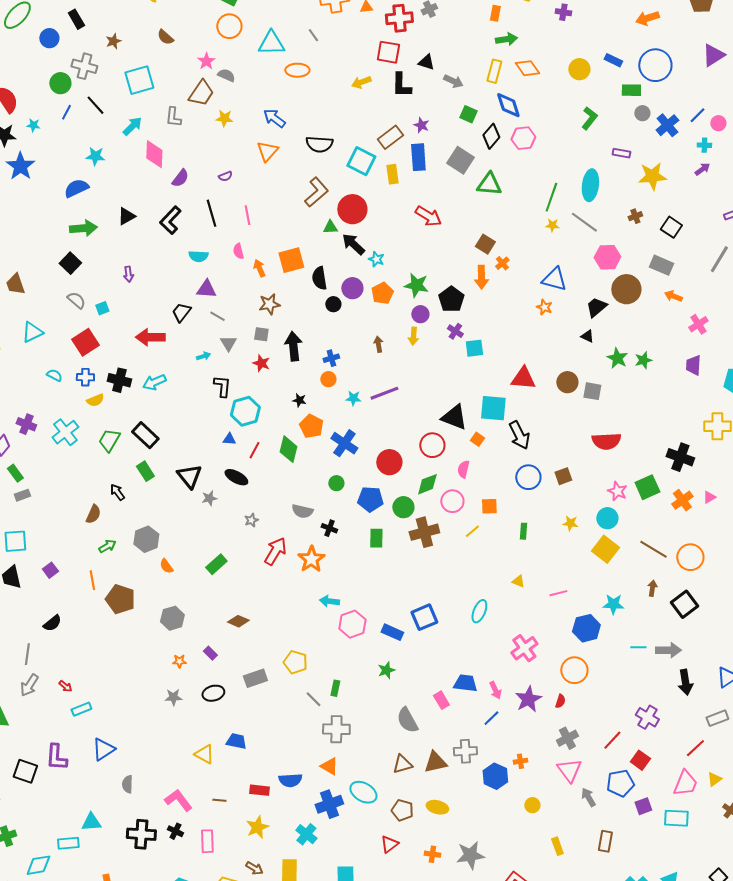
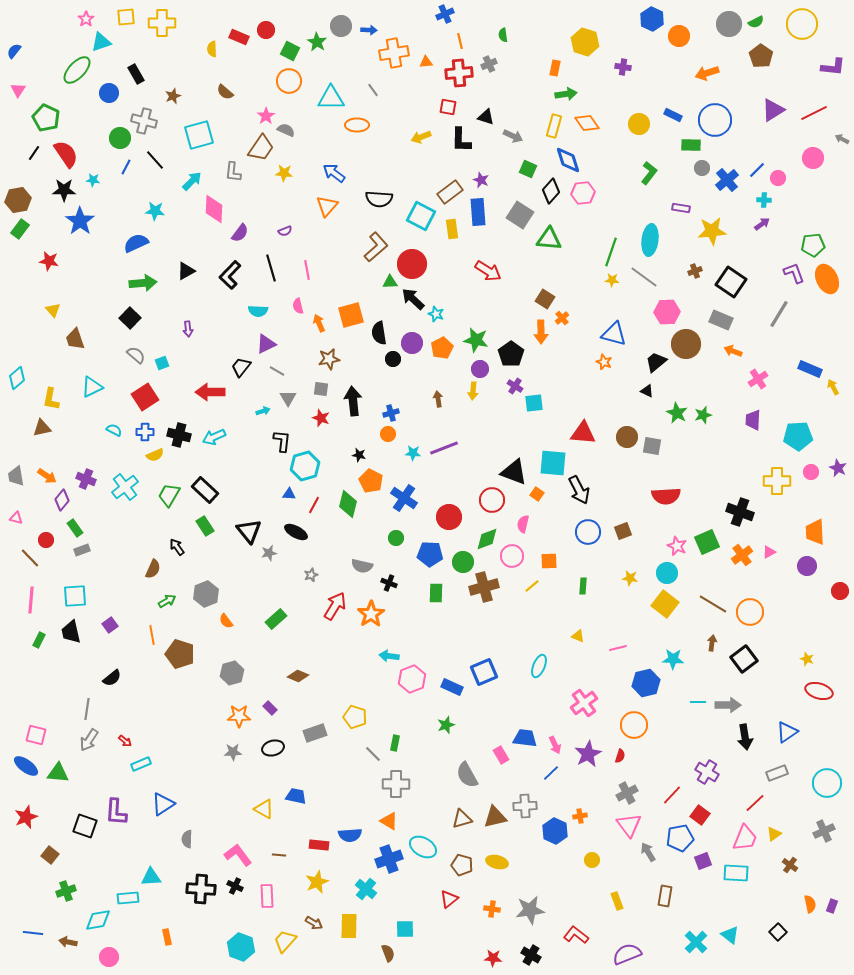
red square: (388, 52) -> (448, 107), size x0.7
black square: (671, 227) -> (731, 282), size x1.4
purple triangle: (206, 289) -> (266, 344), turned -30
orange star: (179, 661) -> (239, 716), size x1.6

